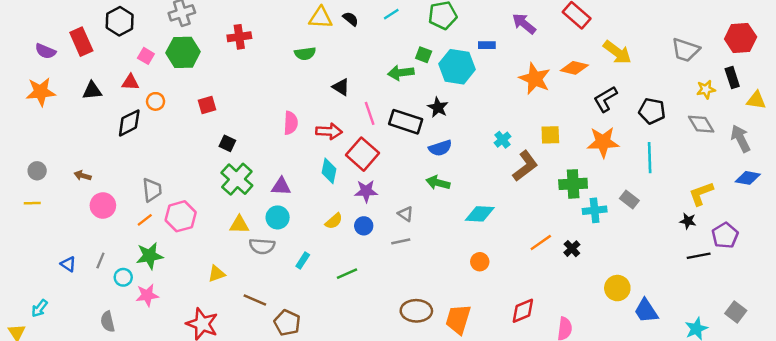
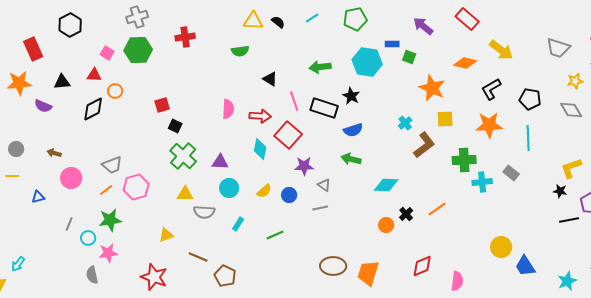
black hexagon: (120, 21) -> (70, 25), moved
red rectangle: (81, 42) -> (33, 49), moved
purple semicircle: (45, 51) -> (43, 106), moved
green square: (424, 55) -> (409, 57), moved
orange star: (535, 79) -> (432, 88), moved
red square: (207, 105) -> (162, 105), moved
gray trapezoid: (152, 190) -> (112, 165), turned 75
purple star: (366, 191) -> (304, 166), moved
cyan circle: (278, 217) -> (229, 188), moved
black cross: (572, 249) -> (406, 214), moved
blue triangle: (68, 264) -> (38, 197), moved, turned -48
gray semicircle: (108, 322) -> (92, 275), moved

